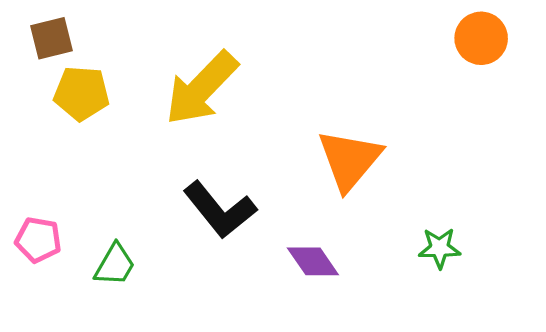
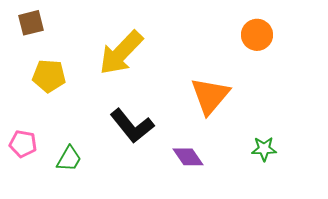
orange circle: (481, 38) -> (257, 35), moved
yellow pentagon: (82, 93) -> (49, 76), moved

